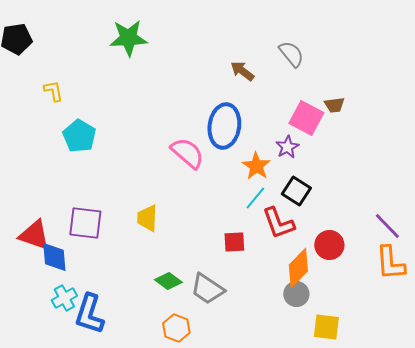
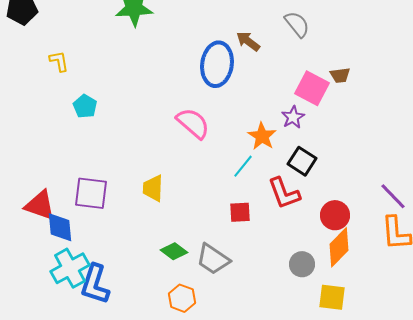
blue ellipse: (224, 126) -> (217, 64), moved
cyan pentagon: (79, 136) -> (85, 106), size x0.7
cyan line: (255, 198) -> (243, 166), moved
orange diamond: (298, 268) -> (339, 247), moved
cyan cross: (64, 298) -> (70, 268), size x1.5

